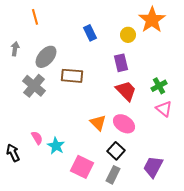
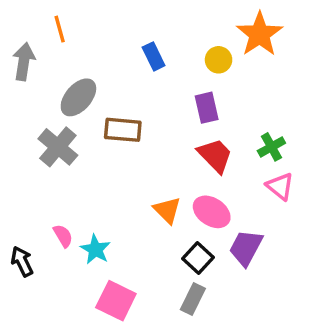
gray arrow: (15, 49) -> (24, 62), moved, size x1.5
pink square: (82, 167) -> (116, 301), moved
purple trapezoid: (153, 167) -> (246, 248), moved

